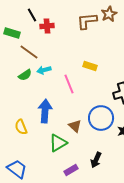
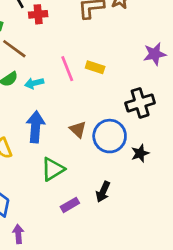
cyan arrow: (44, 70) -> (34, 83), moved
pink line: (69, 84) -> (67, 69), moved
brown triangle: (75, 126) -> (78, 129), moved

